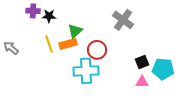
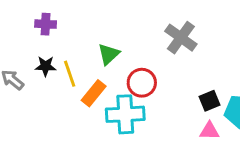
black star: (49, 16) -> (46, 66), moved
orange rectangle: (68, 44) -> (94, 93), moved, turned -36

